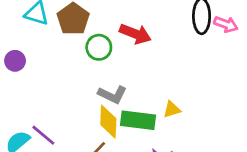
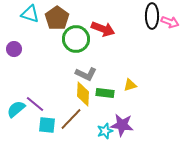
green circle: (99, 47) -> (76, 39), size x1.4
green rectangle: (138, 120) -> (105, 93), size x0.7

